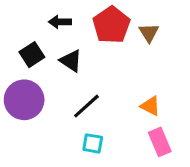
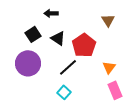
red pentagon: (111, 25) -> (84, 45), moved
orange triangle: (150, 106) -> (109, 67), turned 40
cyan square: (93, 143) -> (64, 92), moved, turned 32

